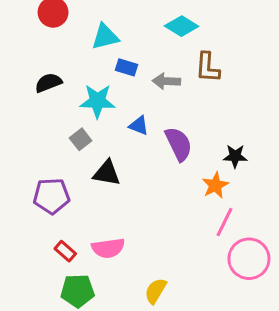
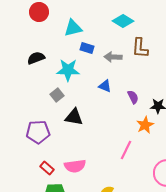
blue triangle: (139, 126) -> (105, 86), moved
purple semicircle: (179, 144) -> (133, 97), moved, size x0.6
pink line: (224, 222) -> (126, 150), moved

